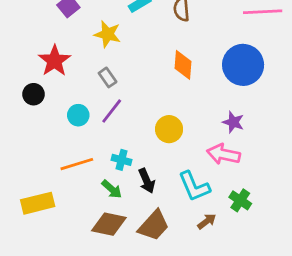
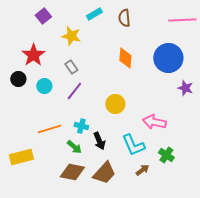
cyan circle: (78, 115) -> (44, 86), moved
purple star: (233, 122) -> (185, 88), moved

